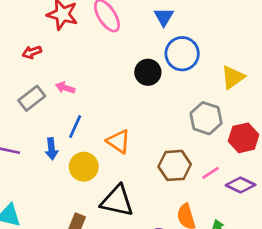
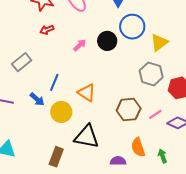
red arrow: (32, 52) -> (47, 30), moved
yellow triangle: (233, 77) -> (159, 42), moved
pink arrow: (65, 88) -> (80, 45), moved, turned 120
blue arrow: (51, 149) -> (37, 99), turned -42

